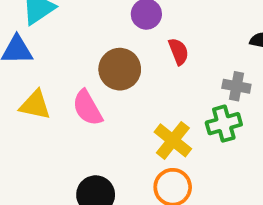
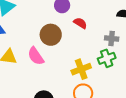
red semicircle: (179, 51) -> (80, 23), turned -32
yellow cross: (173, 140) -> (81, 69), turned 36

